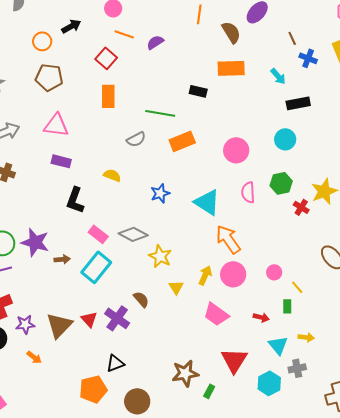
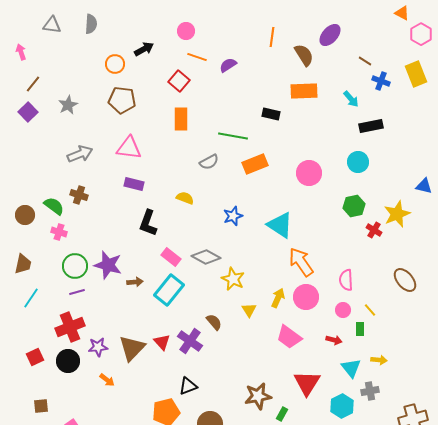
brown line: (292, 38) -> (365, 61), turned -32
pink semicircle: (248, 192) -> (346, 280), moved
pink circle: (274, 272) -> (343, 310), moved

